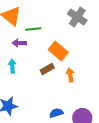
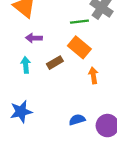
green line: (33, 29) -> (79, 22), moved
brown rectangle: (47, 69) -> (55, 63), moved

